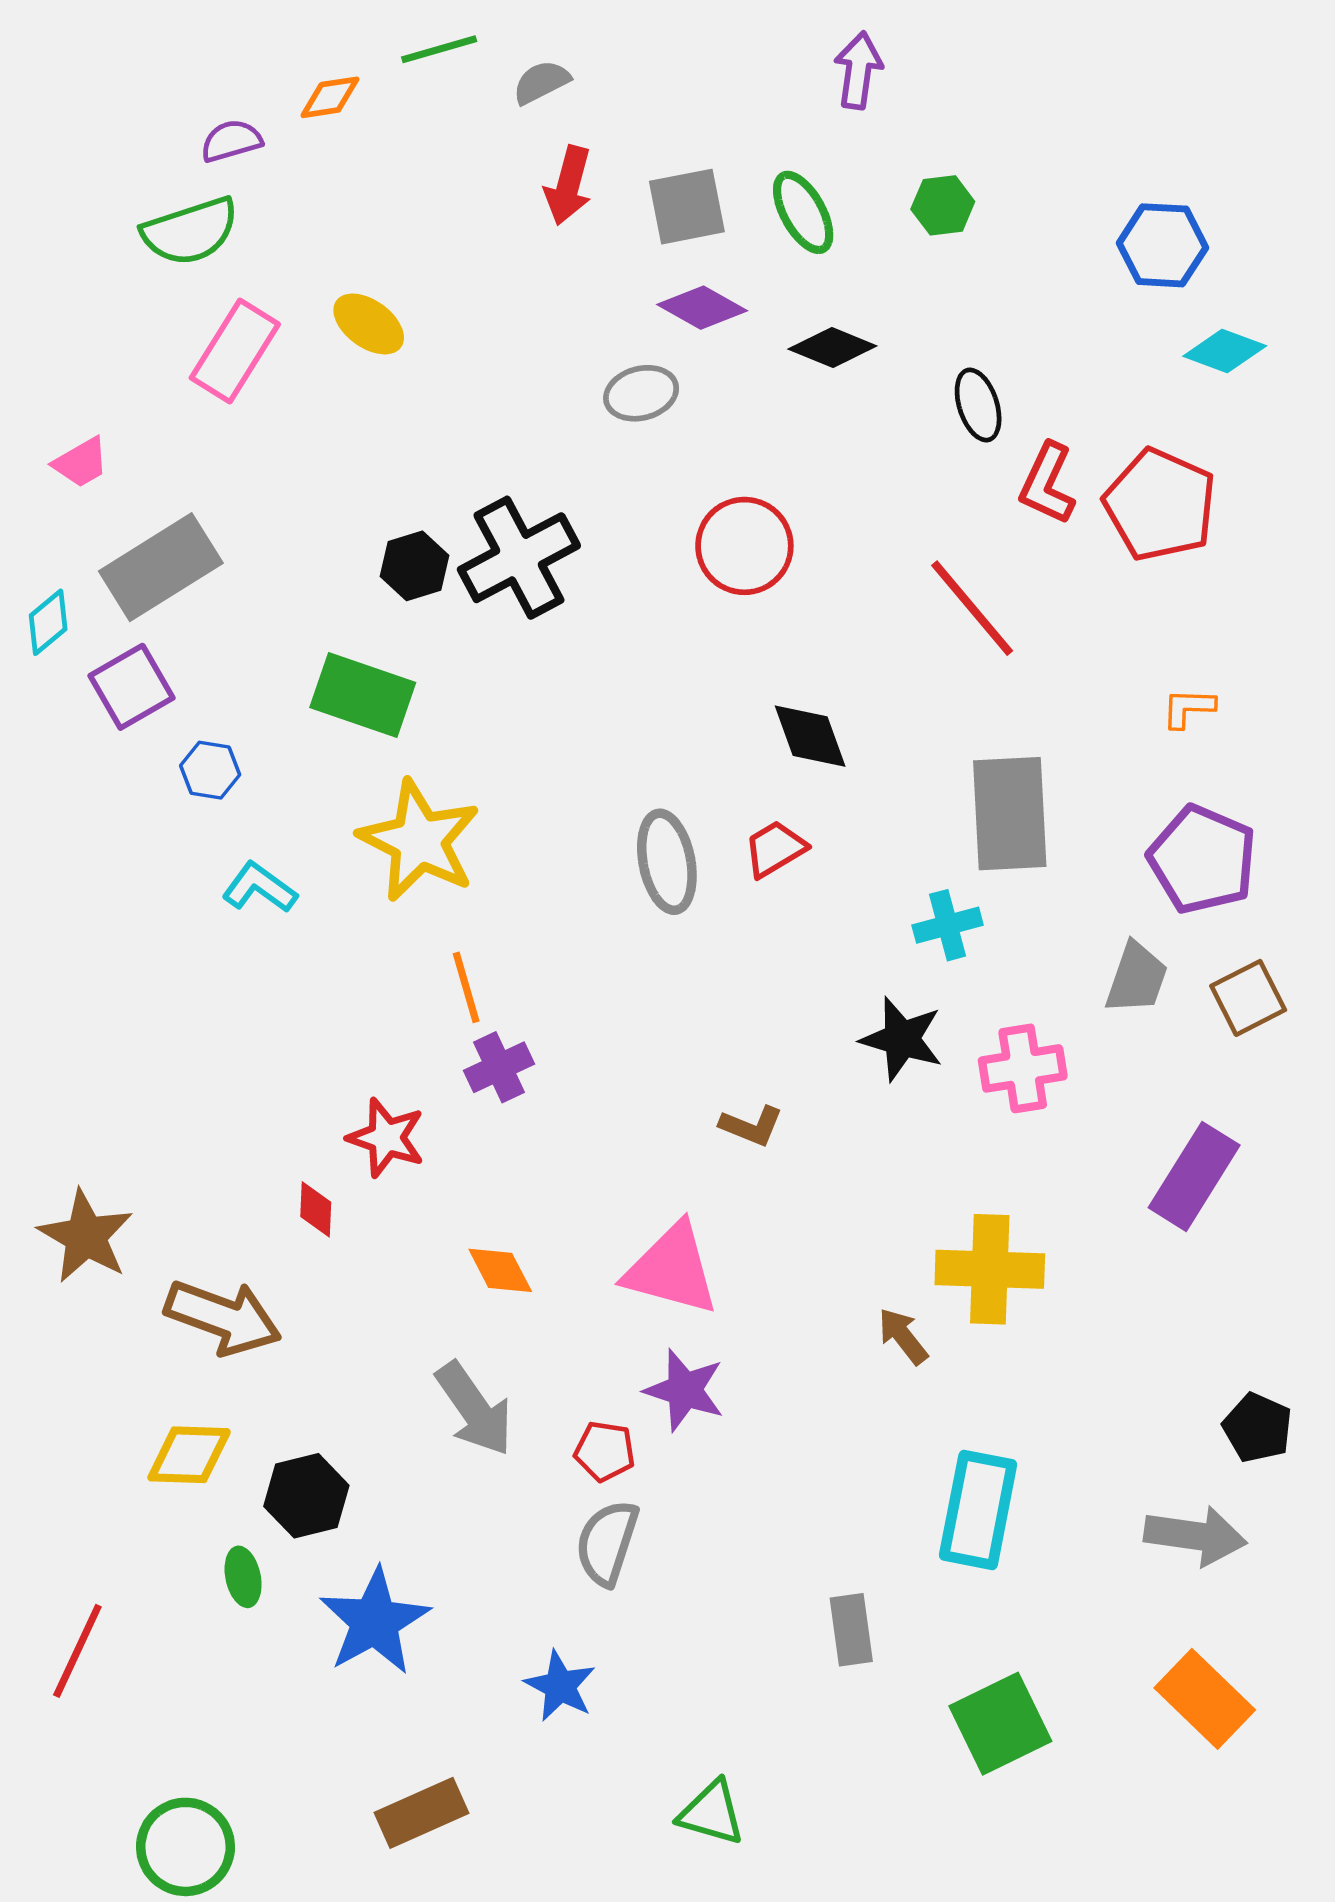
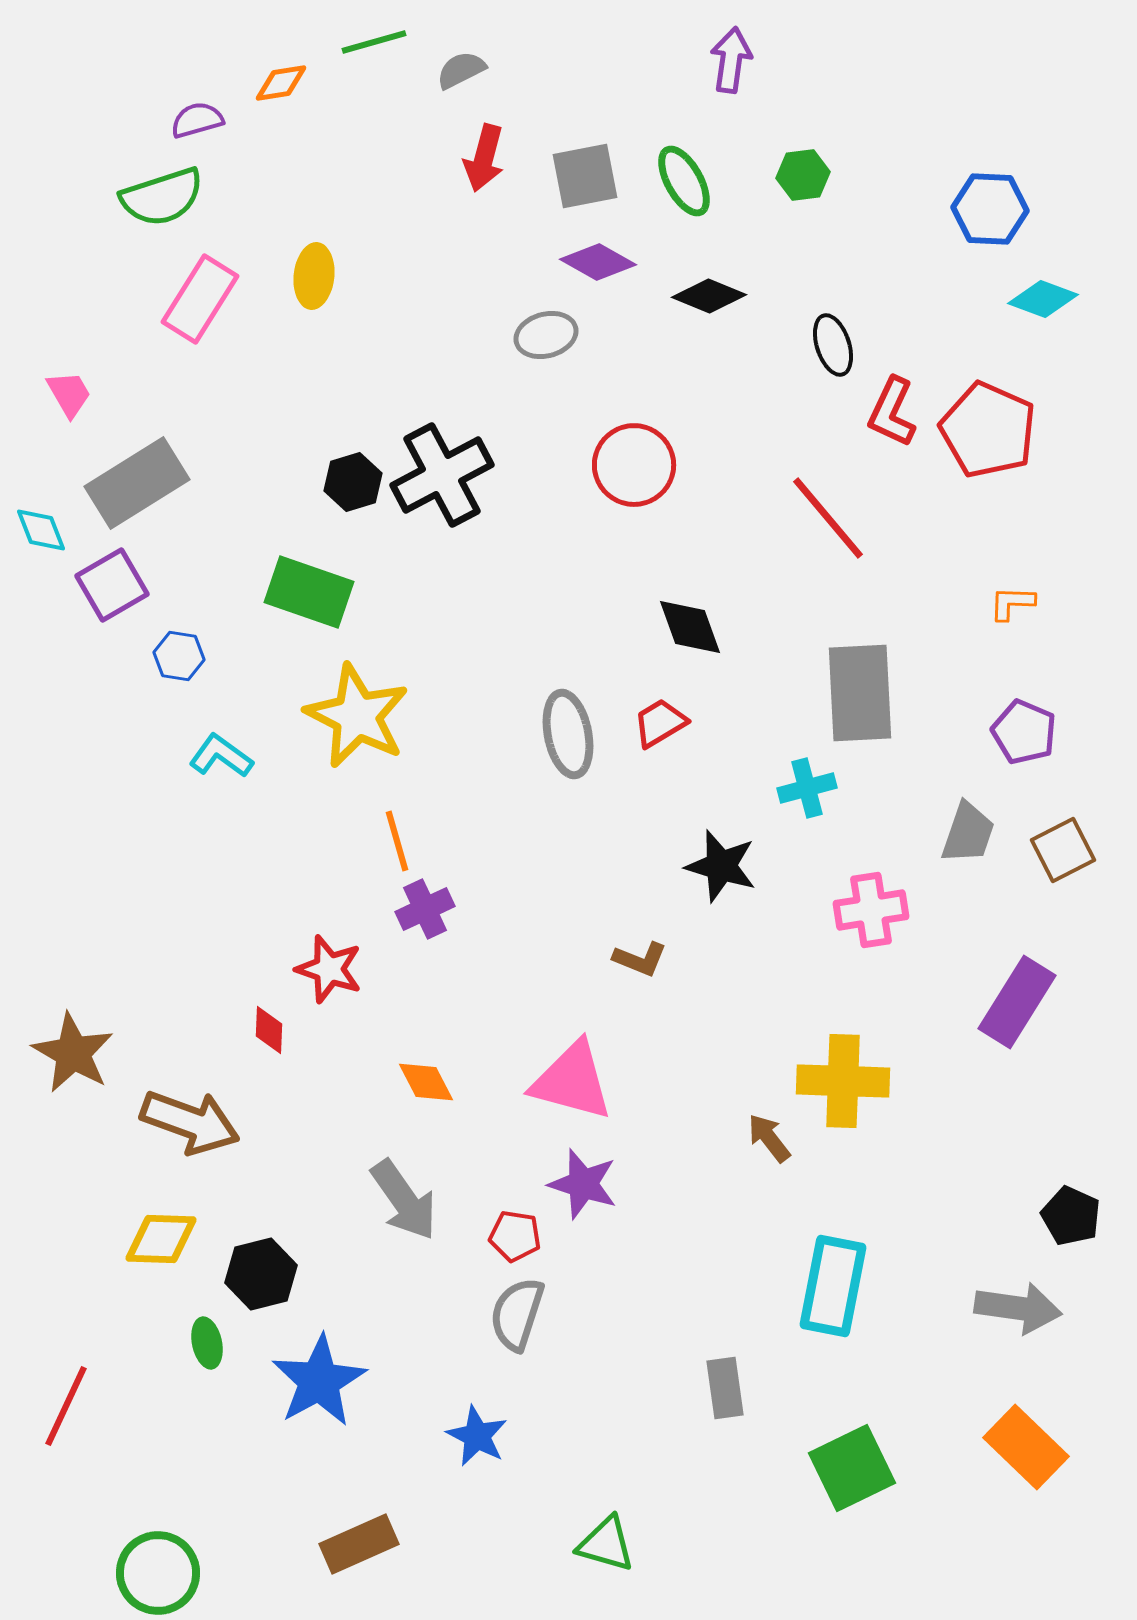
yellow ellipse: (369, 324) -> (314, 276), turned 60
pink trapezoid: (81, 463) -> (69, 394), turned -90
cyan diamond: (48, 622) -> (41, 530), turned -72
purple pentagon: (1202, 859) -> (1024, 732), size x0.7
black star: (902, 1039) -> (721, 866), moved

